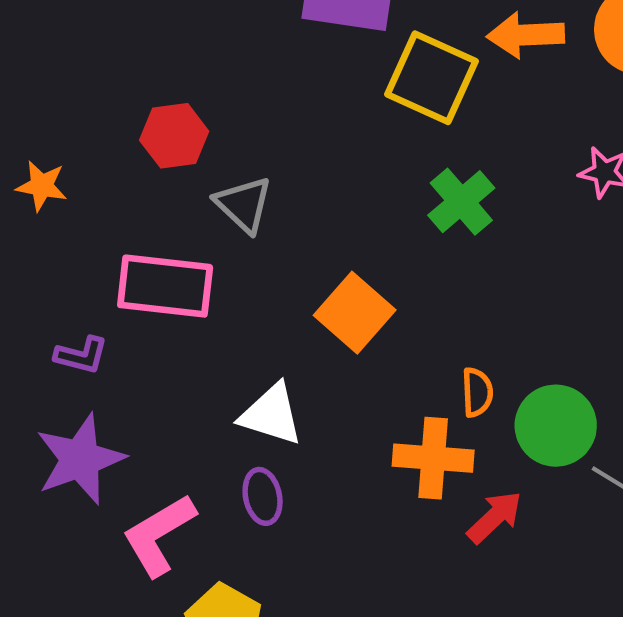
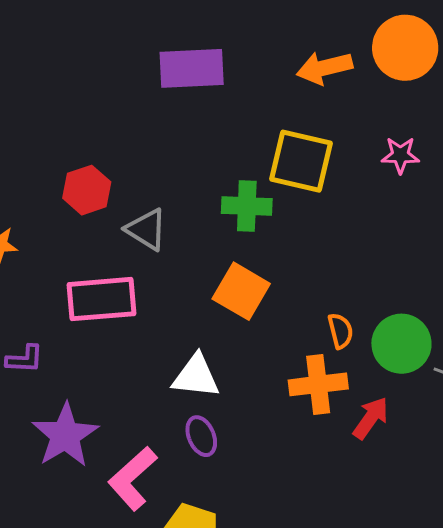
yellow square: (431, 78) -> (301, 161), moved
green cross: (461, 202) -> (247, 206), moved, turned -36
purple L-shape: (81, 355) -> (25, 359), moved

